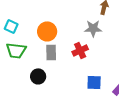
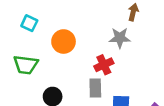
cyan square: (11, 26) -> (29, 23), moved
gray rectangle: (51, 52) -> (95, 88), moved

